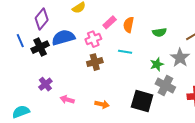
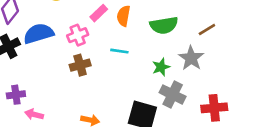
green semicircle: (159, 32) -> (164, 25), size x1.5
purple cross: (45, 84) -> (16, 95), turned 32
pink arrow: (67, 100) -> (34, 114), moved

